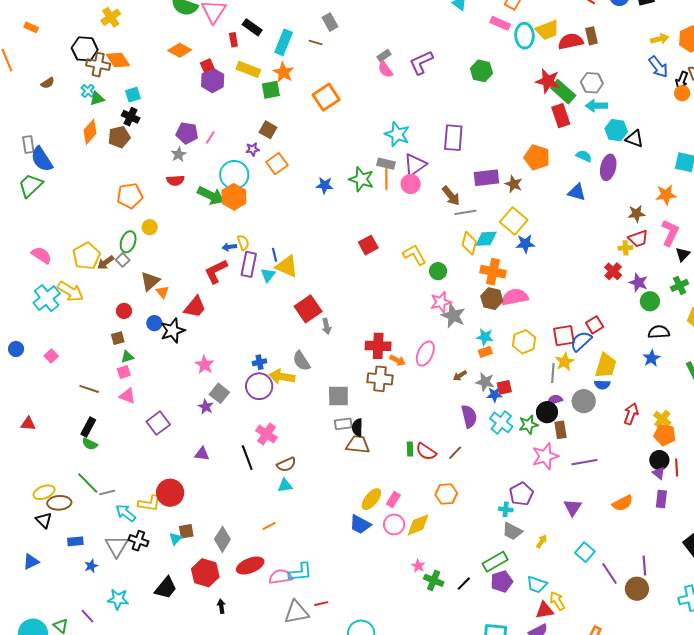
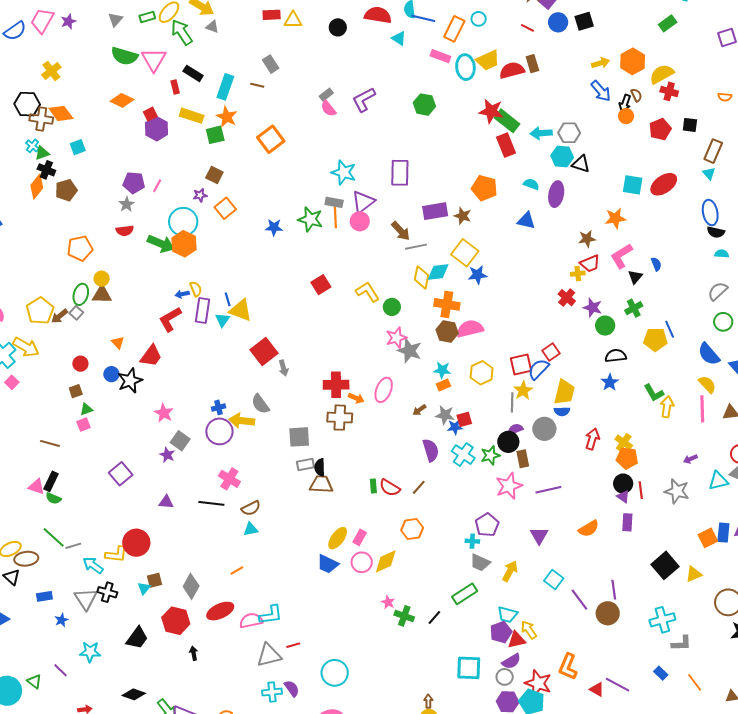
gray hexagon: (592, 83) -> (569, 133), moved
black cross: (131, 117) -> (46, 170), moved
pink L-shape: (670, 233) -> (621, 256), turned -144
brown triangle: (150, 281) -> (102, 295), moved, turned 45
pink square: (51, 356) -> (12, 382), moved
pink triangle: (127, 396) -> (36, 487), moved
black line: (247, 458) -> (211, 503), turned -60
yellow arrow: (542, 541) -> (510, 571), size x1.5
purple pentagon: (502, 582) -> (501, 632), moved

